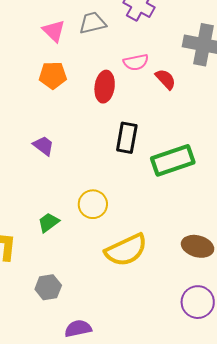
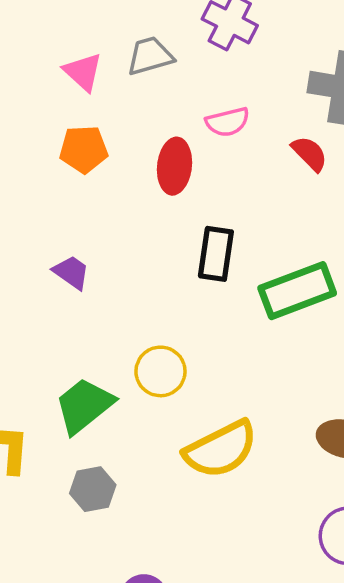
red semicircle: (166, 79) -> (310, 154), moved
green trapezoid: (48, 222) -> (84, 406), size x1.6
gray hexagon: (48, 287) -> (93, 489), moved

